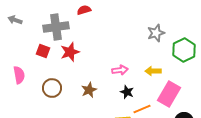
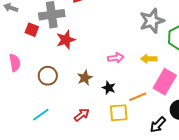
gray star: (156, 33) -> (152, 21), size x1.4
red square: (43, 51) -> (32, 30), moved
black star: (127, 92) -> (109, 88), moved

